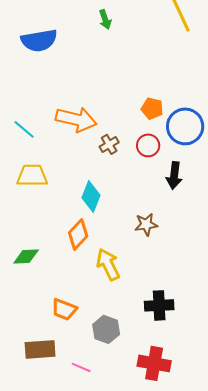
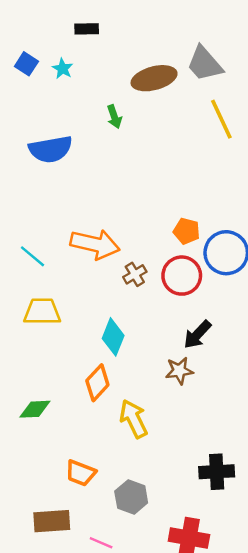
green arrow: (105, 19) -> (114, 117), moved
red circle: (148, 145) -> (182, 276), size x1.4
black arrow: (174, 175) -> (197, 335), moved, turned 36
black cross: (159, 305) -> (217, 472), moved

